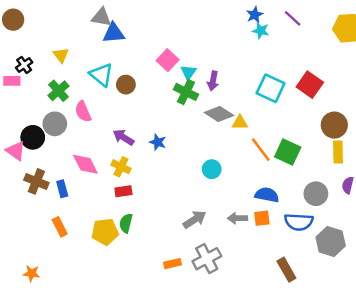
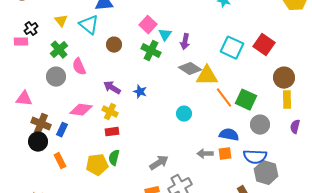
cyan triangle: (101, 75) -> (89, 25), moved
green cross: (186, 92) -> (151, 51), moved
yellow triangle: (240, 123) -> (207, 76), size x1.6
black circle: (33, 137) -> (38, 142), moved
pink triangle: (16, 151) -> (24, 99), turned -30
pink diamond: (85, 164) -> (81, 110), turned -55
blue rectangle: (62, 189) -> (62, 130), turned 40
gray circle: (316, 194) -> (260, 125), moved
gray arrow: (195, 219) -> (159, 163), moved
gray hexagon: (331, 242) -> (266, 173), moved

